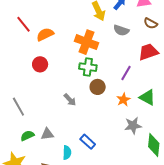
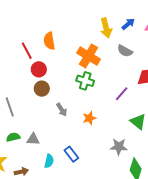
red line: (24, 24) -> (27, 51), moved
orange semicircle: (45, 34) -> (49, 41), turned -84
brown circle: (98, 87) -> (42, 89), moved
orange star: (123, 100) -> (89, 118), moved

